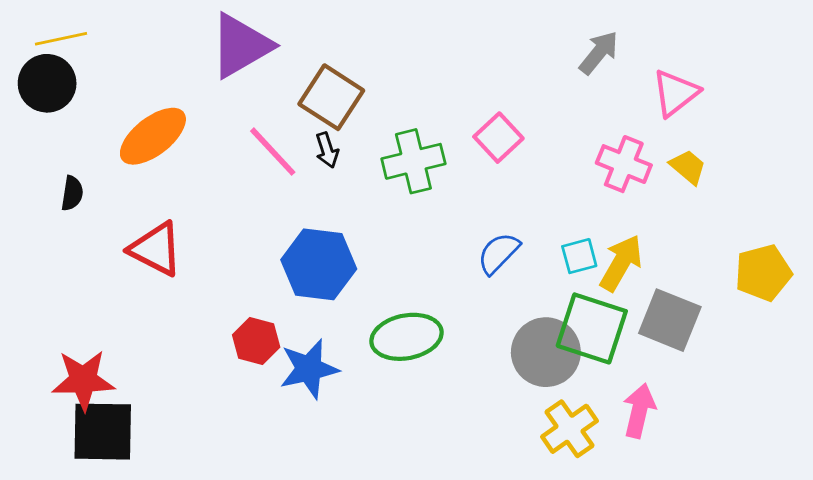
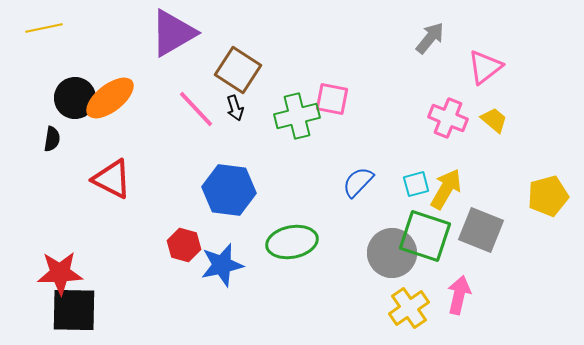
black circle: (47, 83) -> (75, 98), moved
pink square: (498, 138) -> (332, 99), moved, turned -36

